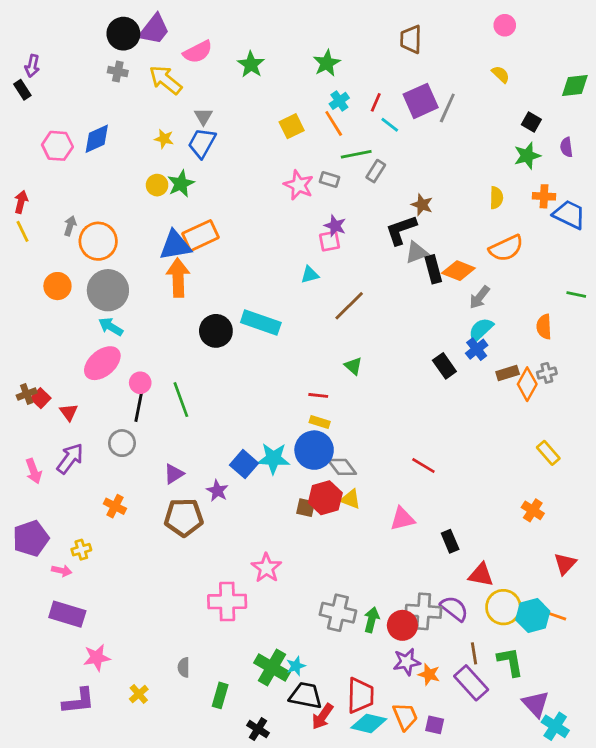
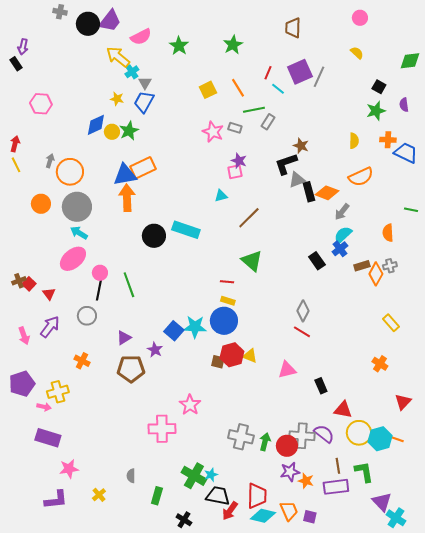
gray cross: (118, 72) -> (60, 12), moved
cyan cross: (339, 101) -> (132, 72), moved
blue diamond: (97, 139) -> (96, 125), moved
green triangle: (353, 366) -> (252, 261), size x1.6
gray diamond: (342, 467) -> (303, 311), moved, turned 65
yellow cross: (81, 550) -> (58, 392), size x1.5
purple rectangle: (471, 683) -> (336, 487), turned -55

